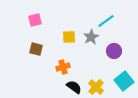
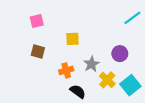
cyan line: (106, 21) -> (132, 18), moved
gray star: (91, 37) -> (91, 64), moved
yellow cross: (96, 87) -> (107, 80), moved

